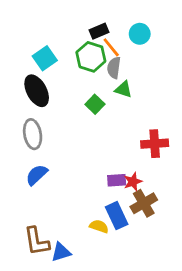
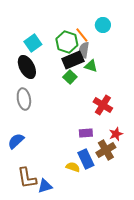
black rectangle: (99, 31) -> (73, 60), moved, size x1.5
red cross: (155, 144) -> (103, 105), moved, turned 36
blue semicircle: (37, 175) -> (16, 141), moved
red star: (133, 182) -> (116, 134), moved

